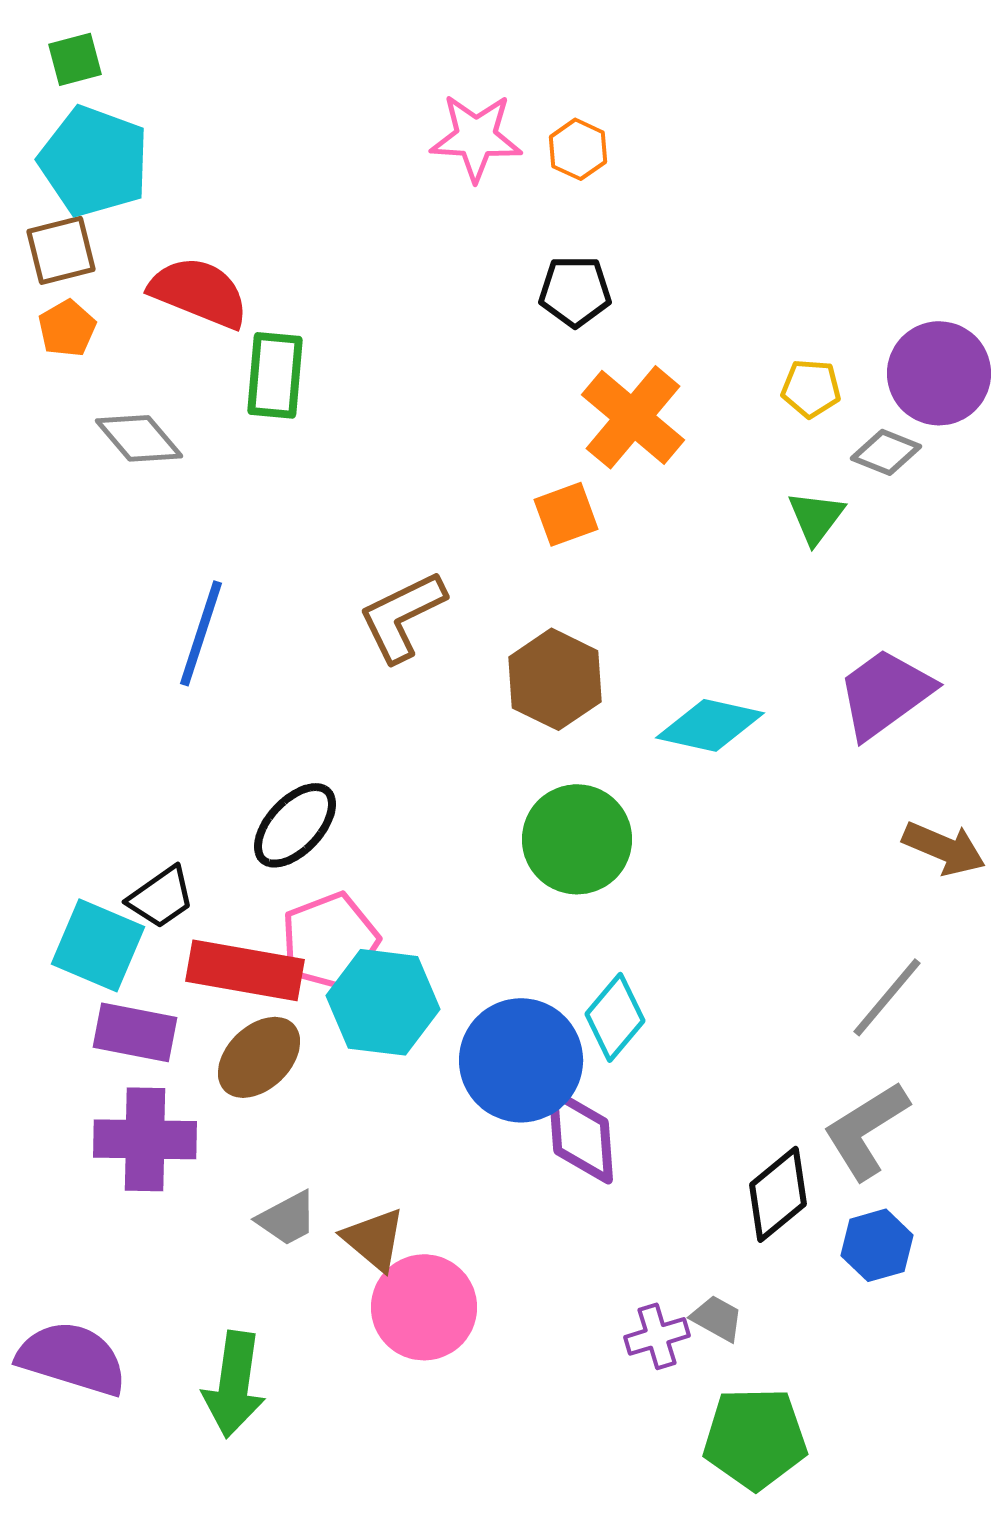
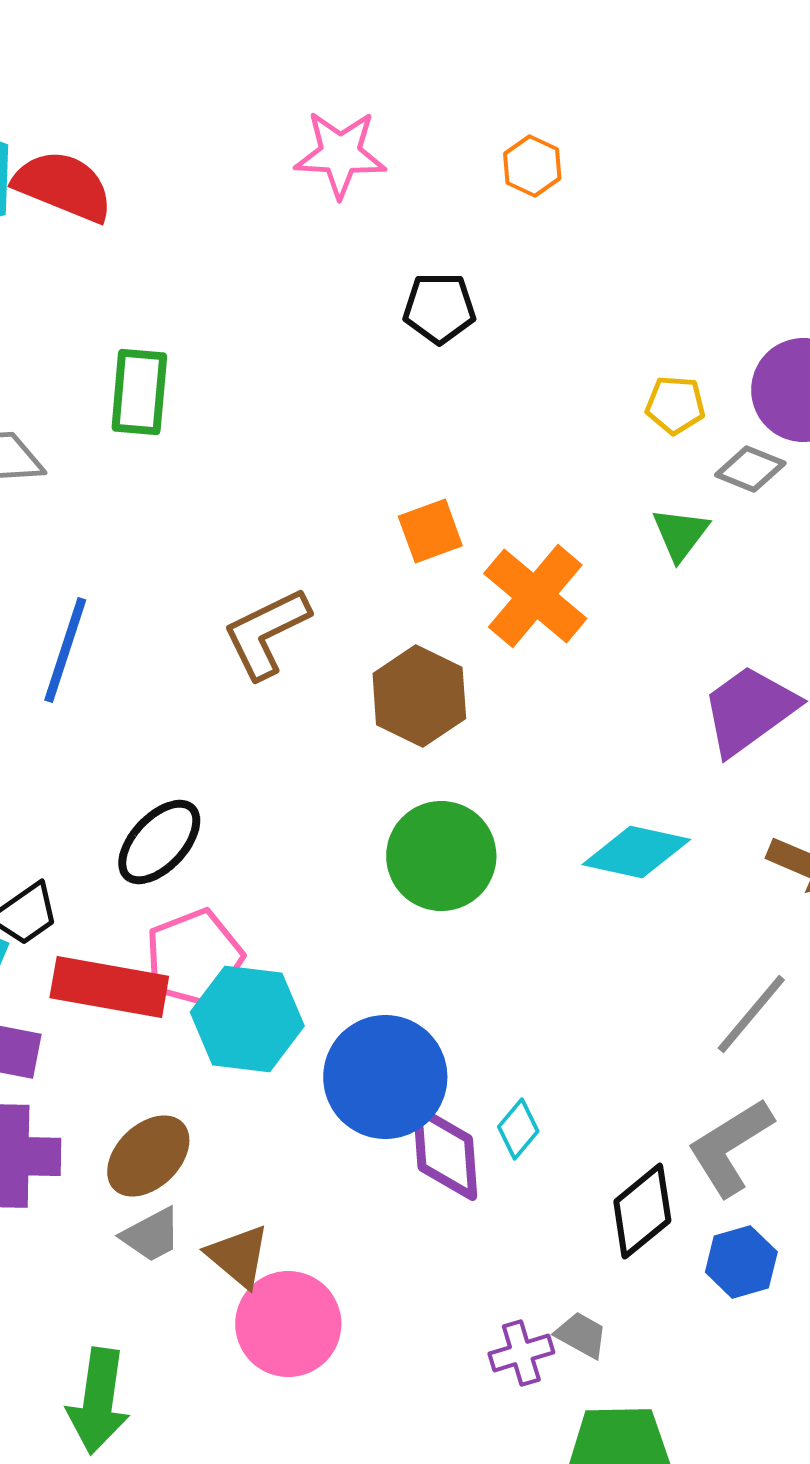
orange hexagon: (578, 149) -> (532, 166), moved
red semicircle: (199, 292) -> (63, 186), moved
orange cross: (633, 417) -> (535, 596), moved
cyan diamond: (710, 725) -> (636, 852), moved
cyan diamond: (615, 1017) -> (518, 1129), moved, size x0.7
brown ellipse: (259, 1057) -> (148, 1156), moved

